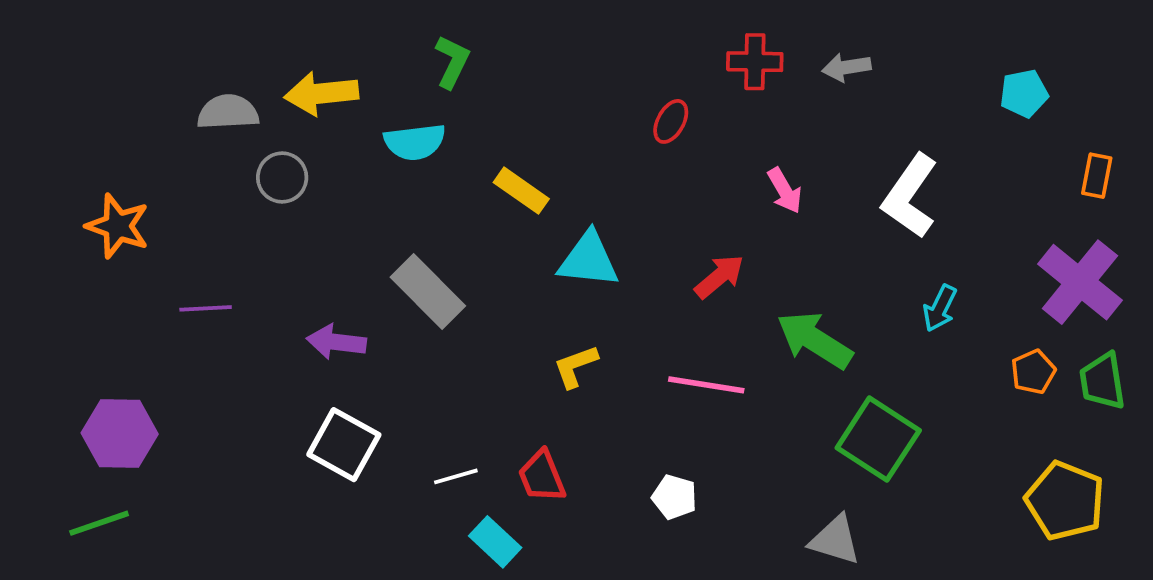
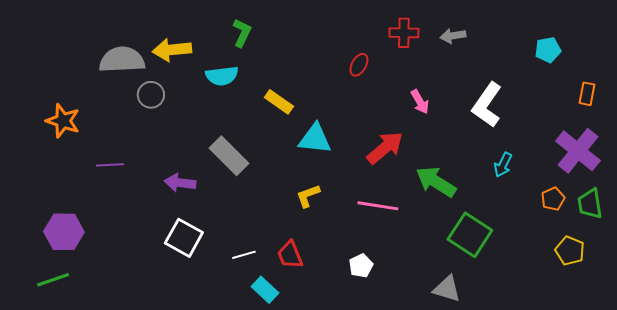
gray semicircle: (228, 112) -> (122, 60), size x1.4
red arrow: (719, 277) -> (385, 148), size x1.4
white pentagon: (674, 497) -> (361, 266), turned 30
yellow pentagon: (1065, 501) -> (570, 251), moved, size x0.7

